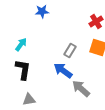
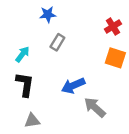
gray rectangle: (70, 50) -> (57, 42), moved
blue arrow: (63, 70) -> (73, 86), turned -60

